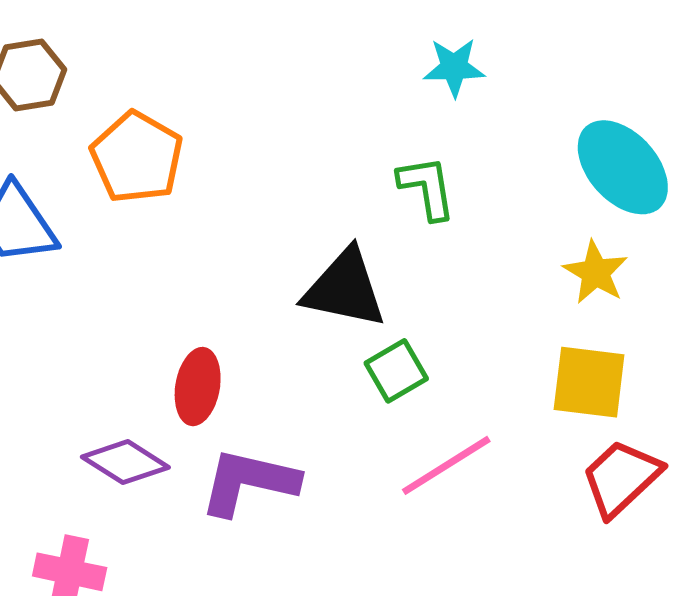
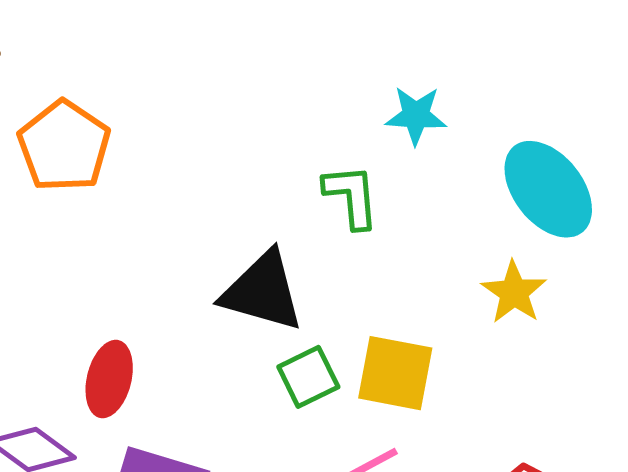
cyan star: (454, 67) -> (416, 115), moved
yellow square: (589, 382) -> (395, 373), moved

